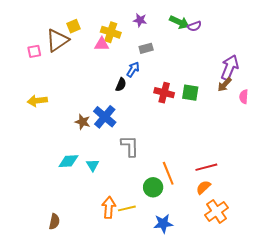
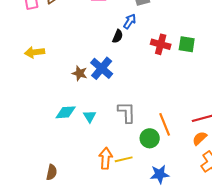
gray L-shape: (130, 146) -> (127, 112), moved

